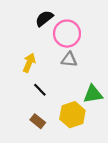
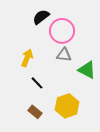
green triangle: (93, 94) -> (87, 70), moved, turned 36

